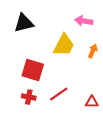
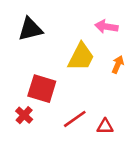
red cross: (29, 97) -> (24, 115), moved, turned 32
red triangle: (92, 102) -> (105, 127), moved

